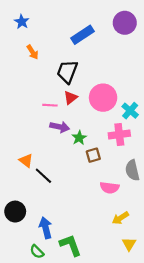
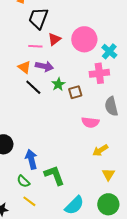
black trapezoid: (67, 72) -> (38, 18), moved
green star: (79, 138) -> (58, 84), moved
orange triangle: (26, 161) -> (24, 67), moved
black line: (43, 176) -> (33, 87), moved

